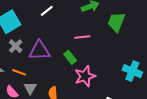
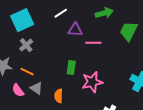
purple triangle: (39, 51) -> (75, 30), moved, size x0.7
green rectangle: (70, 57) -> (71, 67), moved, turned 40
gray triangle: (30, 88) -> (36, 88), turned -32

